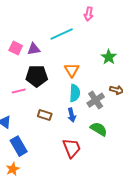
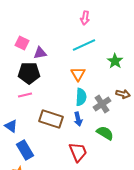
pink arrow: (89, 14) -> (85, 18), moved
cyan line: (62, 34) -> (84, 45), moved
pink square: (16, 48) -> (22, 43), moved
black pentagon: (37, 76) -> (29, 73), moved
brown rectangle: (45, 115) -> (51, 119), size x1.6

